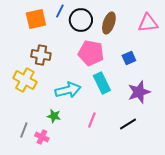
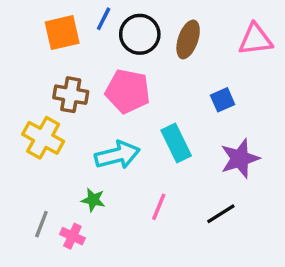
pink pentagon: (91, 53) -> (128, 91), moved

